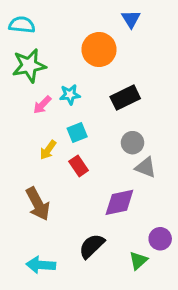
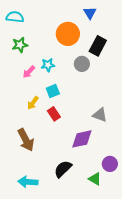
green star: (29, 66) -> (20, 45), size x0.7
black rectangle: (125, 98) -> (98, 46), moved, turned -36
gray circle: (132, 143) -> (82, 64), moved
green triangle: (138, 261) -> (95, 179), turned -48

